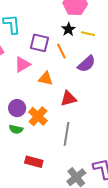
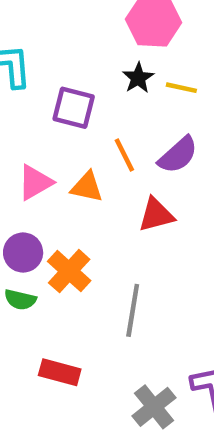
orange line: (61, 51) -> (124, 155), moved
pink triangle: (22, 64) -> (35, 182), moved
red triangle: (68, 99) -> (156, 215), moved

